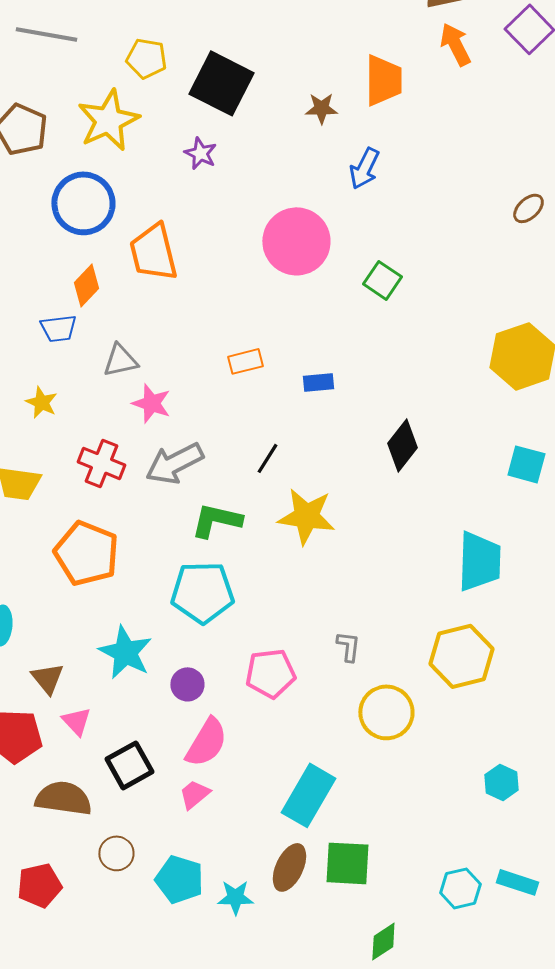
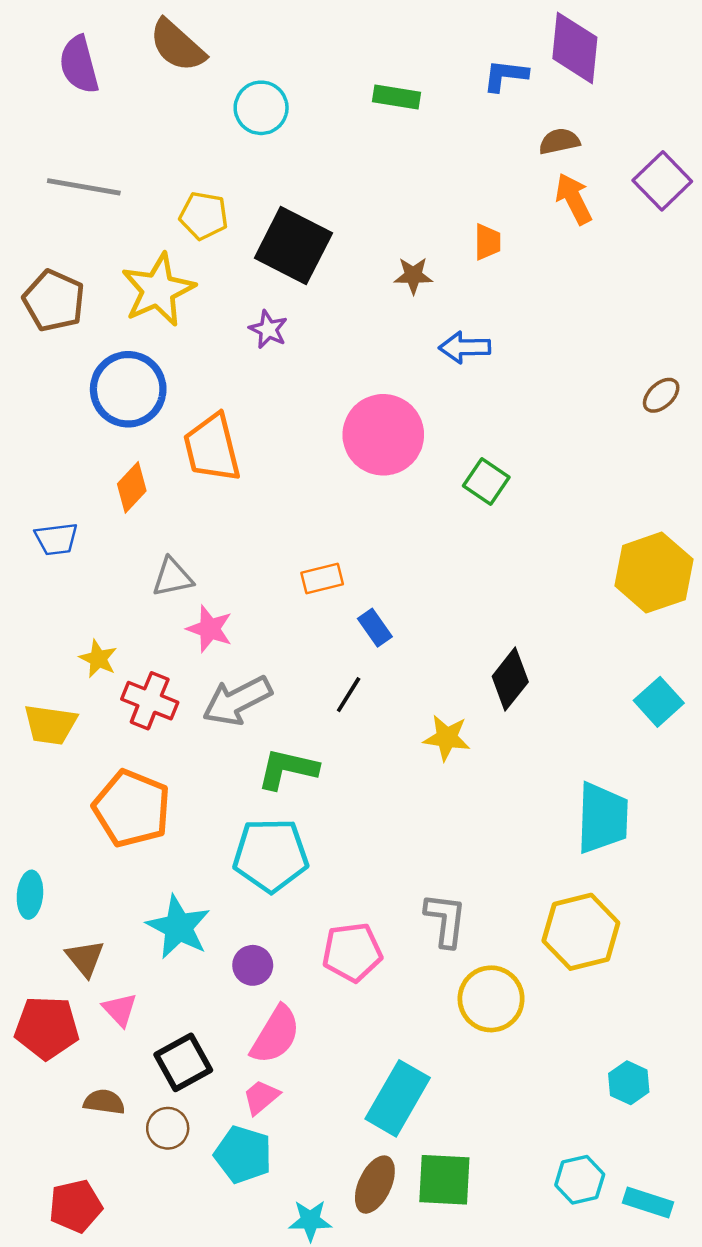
orange trapezoid: (383, 80) -> (487, 242), size x0.6
blue arrow: (364, 168) -> (465, 347), turned 63
blue trapezoid: (58, 328) -> (56, 539), moved
blue rectangle: (318, 382) -> (375, 628), moved, turned 60
yellow star: (41, 402) -> (98, 659), moved
cyan square: (526, 464) -> (659, 702), turned 33
yellow star: (306, 516) -> (447, 738), moved, size x0.7
gray L-shape: (348, 646) -> (446, 920), size x1.5
brown semicircle: (63, 798) -> (104, 1102), size x0.6
brown circle: (116, 853) -> (168, 1128), moved
cyan pentagon: (179, 879) -> (243, 1155), moved
cyan hexagon: (460, 888) -> (580, 1180), moved

